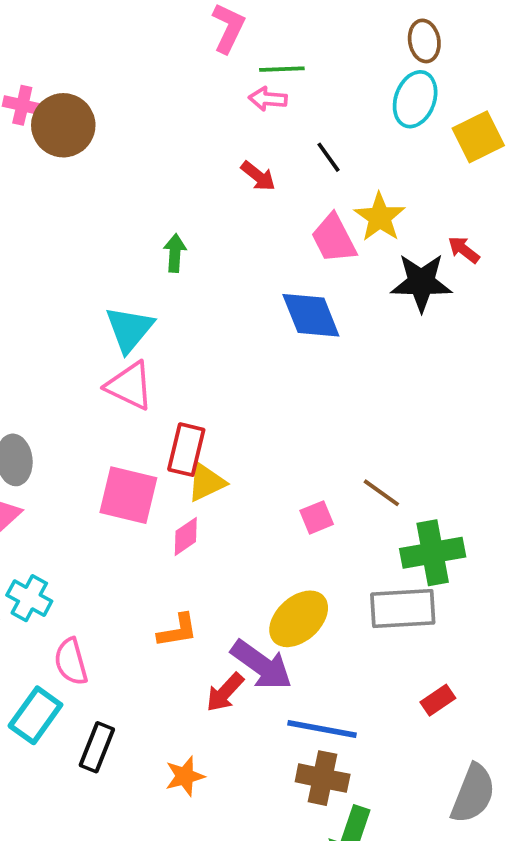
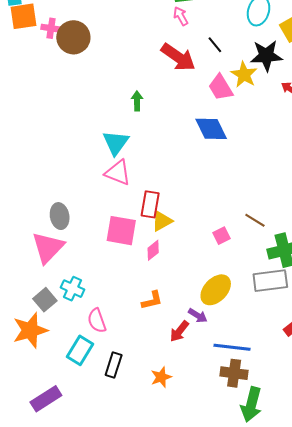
pink arrow: (268, 99) -> (181, 16), turned 60
red arrow: (258, 176) -> (178, 57), size x1.8
black star: (421, 283) -> (266, 56), moved
purple arrow: (261, 665) -> (198, 316), size x0.6

